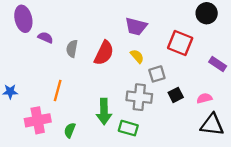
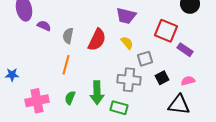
purple rectangle: (218, 64) -> (185, 50), moved
orange line: (58, 91) -> (66, 65), moved
black triangle: (212, 125) -> (179, 105), moved
green semicircle: (70, 130) -> (70, 98), moved

